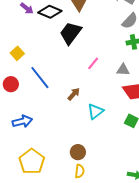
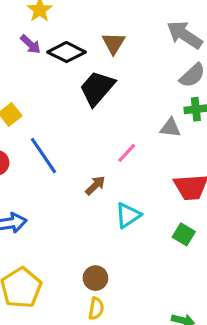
pink line: (93, 63) -> (127, 153), moved
gray triangle: (123, 70) -> (170, 128), moved

